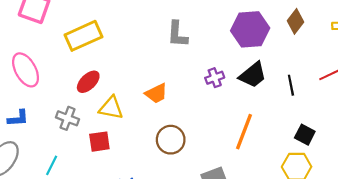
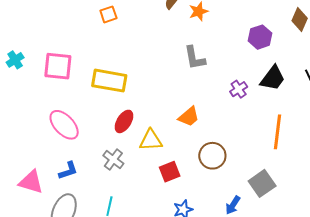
purple hexagon: (250, 29) -> (260, 37), size x0.7
yellow rectangle: (84, 36) -> (109, 81), turned 48
gray cross: (68, 118) -> (113, 160), turned 30
red square: (99, 142) -> (170, 172), moved

